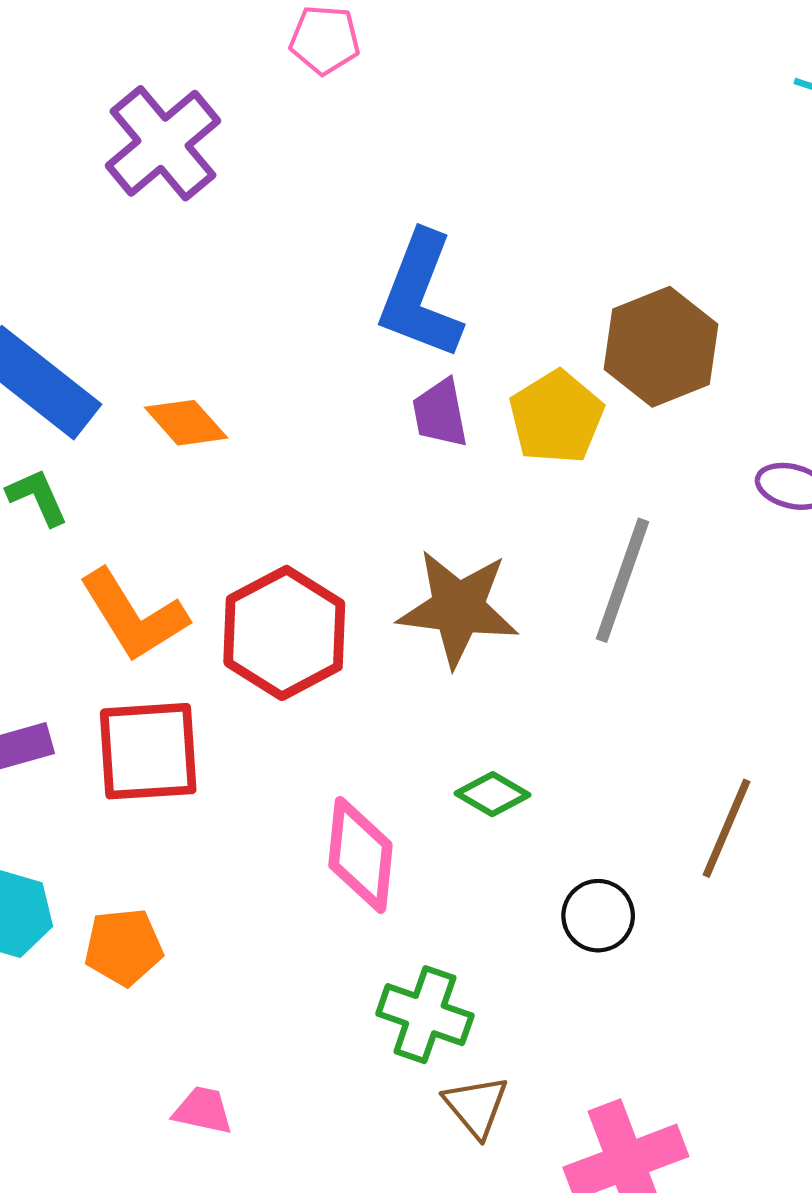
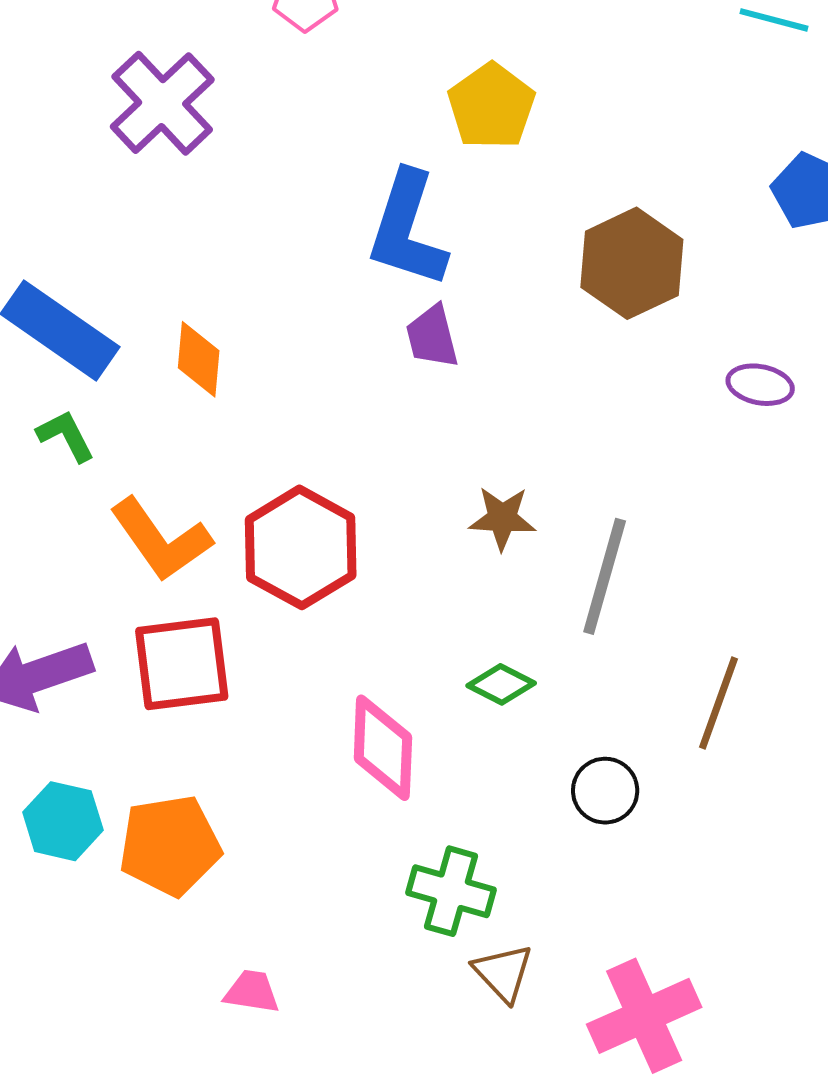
yellow pentagon: (556, 417) -> (491, 106), moved
orange diamond: (186, 423) -> (199, 359), turned 50
gray line: (623, 580) -> (605, 576), moved
brown star: (458, 608) -> (502, 518), moved, size x0.6
orange pentagon: (124, 947) -> (170, 845), size x1.4

